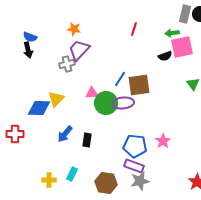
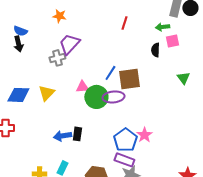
orange star: (74, 29) -> (59, 16), moved
pink square: (182, 47) -> (172, 41), size x0.6
black semicircle: (165, 56) -> (155, 50), turned 112
blue diamond: (39, 108) -> (18, 95), moved
blue arrow: (65, 134) -> (62, 136), moved, turned 42
pink star: (163, 141) -> (144, 135), moved
blue pentagon: (135, 146) -> (125, 140), turned 30

